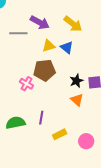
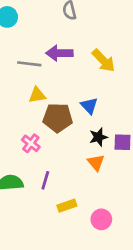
purple arrow: (40, 22) -> (59, 53), turned 144
yellow triangle: (49, 46) -> (37, 95), moved
blue triangle: (67, 47) -> (89, 106), moved
pink cross: (26, 84) -> (31, 143), moved

